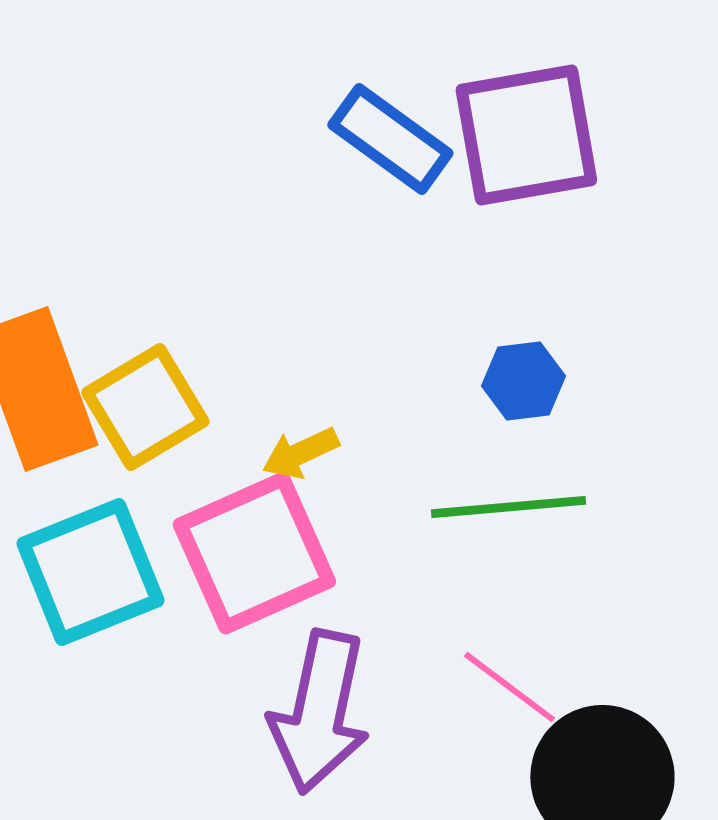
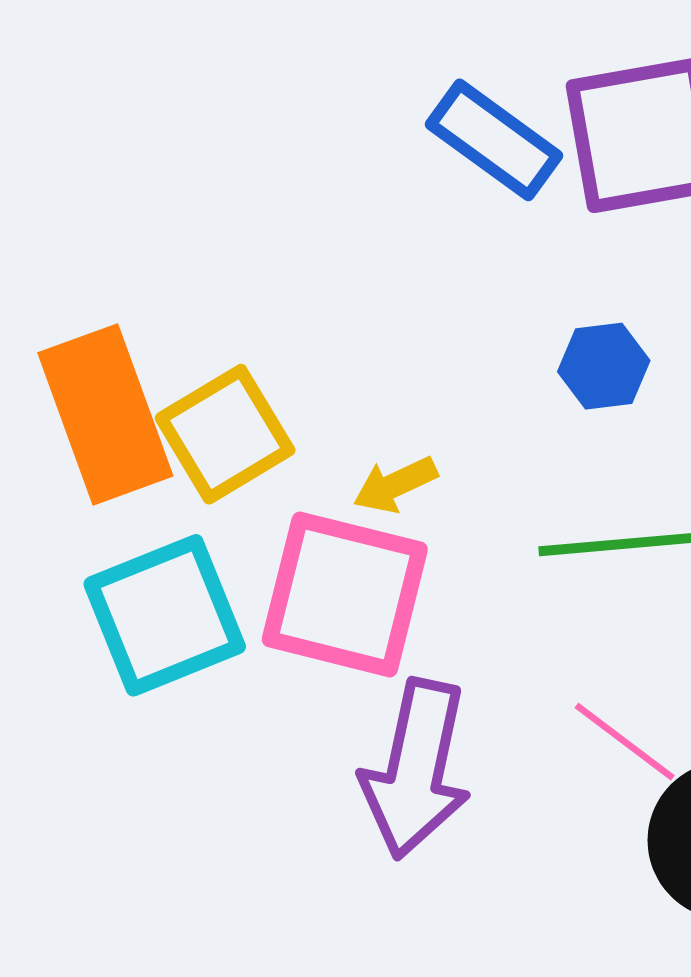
blue hexagon: (523, 381) -> (604, 366), moved
pink square: (254, 553) -> (345, 594), turned 38

